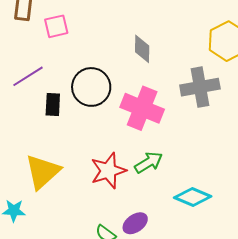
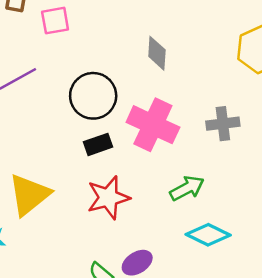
gray cross: (200, 87) -> (223, 124), moved, size x0.7
black rectangle: (53, 105) -> (98, 144), moved, turned 65
green arrow: (149, 162) -> (187, 188), moved

